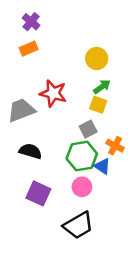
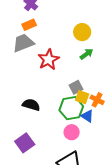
red star: (53, 93) -> (49, 60), turned 30
yellow square: (98, 105) -> (82, 97), moved
gray trapezoid: (21, 110) -> (23, 43), moved
purple square: (38, 193) -> (25, 143), moved, turned 30

